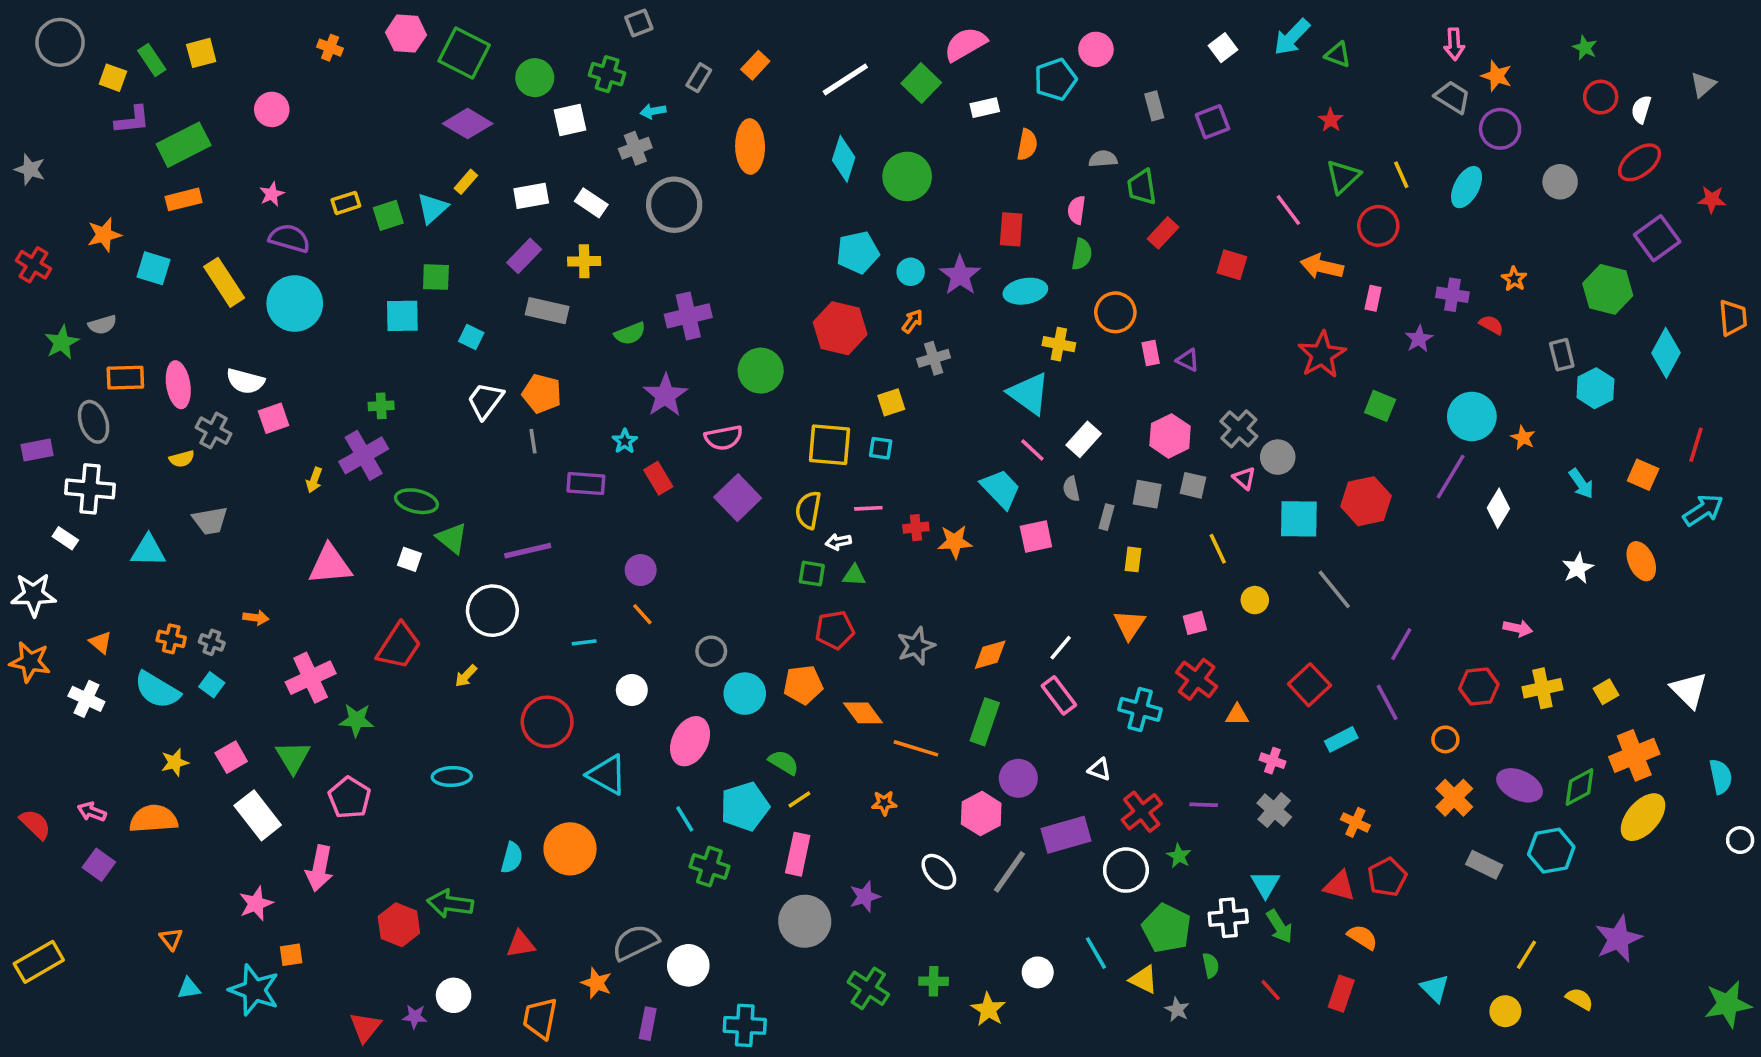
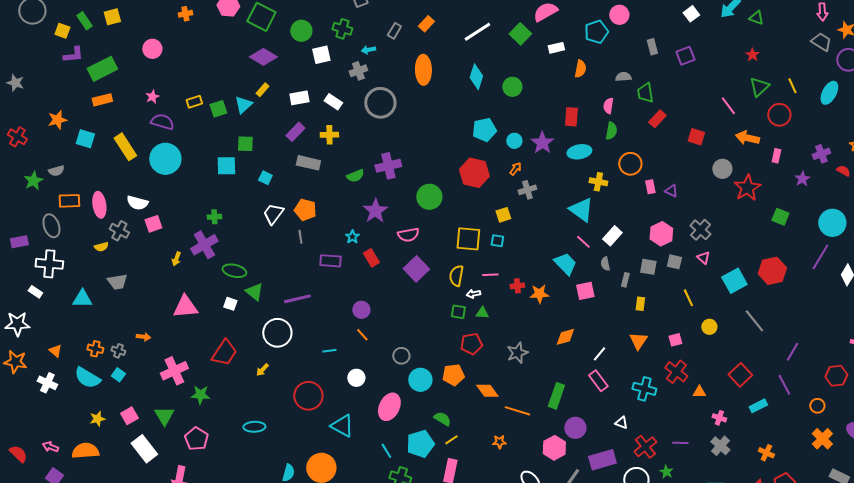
orange cross: (330, 48) -> (185, 14), turned -32
green circle: (907, 176) -> (512, 87), size x0.7
purple cross: (1452, 295) -> (821, 154), turned -30
gray circle: (1278, 457) -> (722, 169), moved
cyan square: (1299, 519) -> (734, 281), turned -30
orange diamond: (990, 655) -> (565, 337), moved

